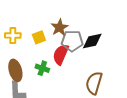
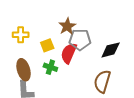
yellow square: (39, 37) -> (47, 45), moved
black diamond: (92, 41) -> (111, 50), moved

